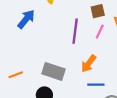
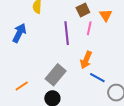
gray rectangle: (53, 71) -> (56, 75), turned -55
blue line: (96, 85) -> (97, 78), turned 42

